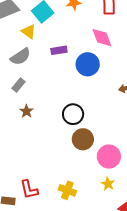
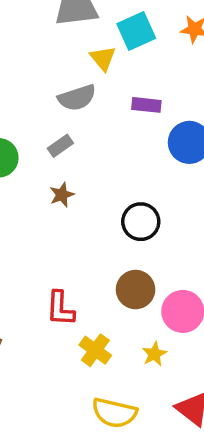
brown circle: (83, 139) -> (136, 290), moved
yellow star: (108, 184) -> (154, 354), moved
red L-shape: (29, 189) -> (60, 309), moved

